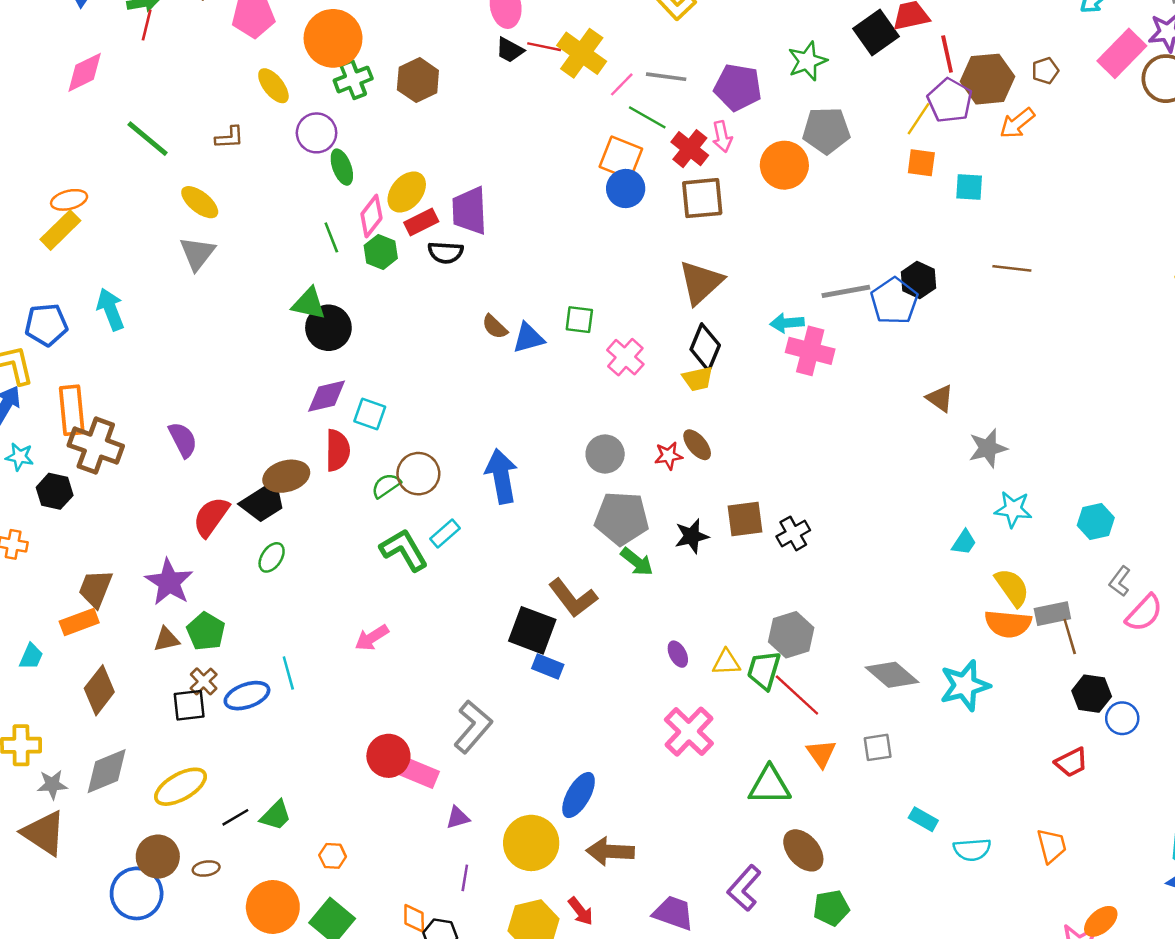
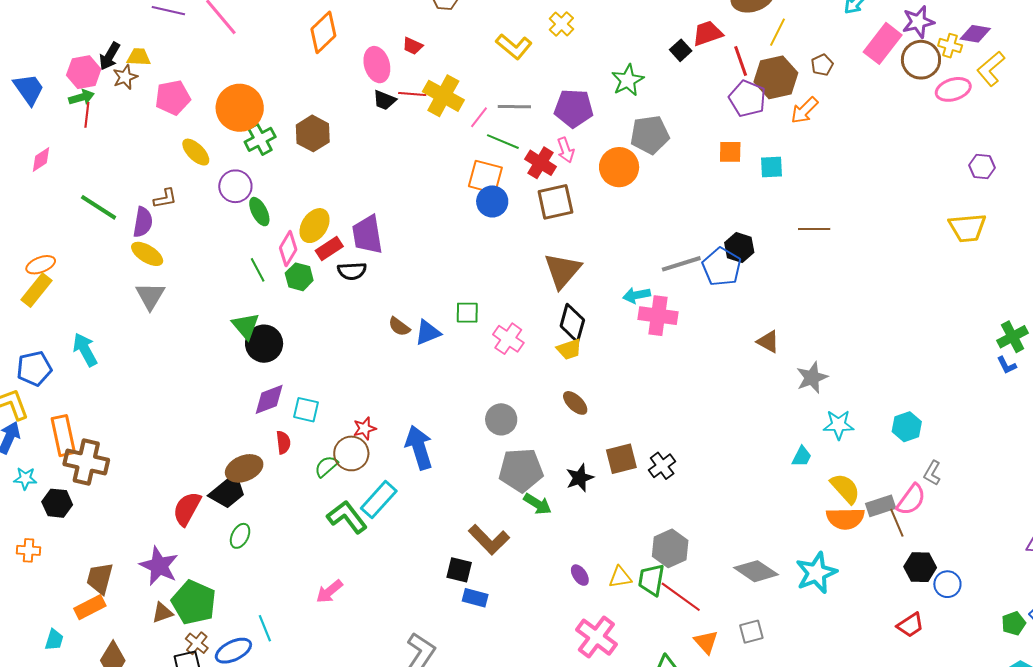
black square: (876, 32) -> (681, 50), size x0.6
pink diamond: (85, 72) -> (41, 159), size x0.7
yellow line: (918, 119) -> (778, 32), moved
green triangle: (309, 304) -> (246, 326), turned 44
purple semicircle: (183, 440) -> (143, 222), moved, turned 44
red semicircle: (338, 450) -> (283, 442), size x0.7
red star: (669, 456) -> (365, 428), moved
cyan rectangle: (445, 533) -> (379, 500), size x1.5
pink semicircle: (1144, 613) -> (911, 500), moved
black square: (532, 630) -> (459, 570), size x0.7
green pentagon: (206, 631) -> (194, 602), size x1.4

